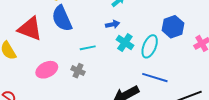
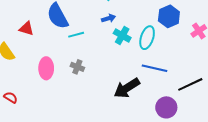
red triangle: (30, 29) -> (26, 28), size x0.6
cyan line: (88, 48) -> (76, 35), moved
pink ellipse: (47, 70) -> (46, 68), turned -60

